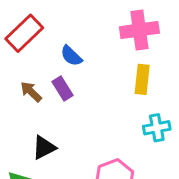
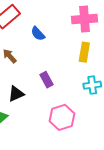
purple rectangle: (63, 88) -> (47, 80), moved

